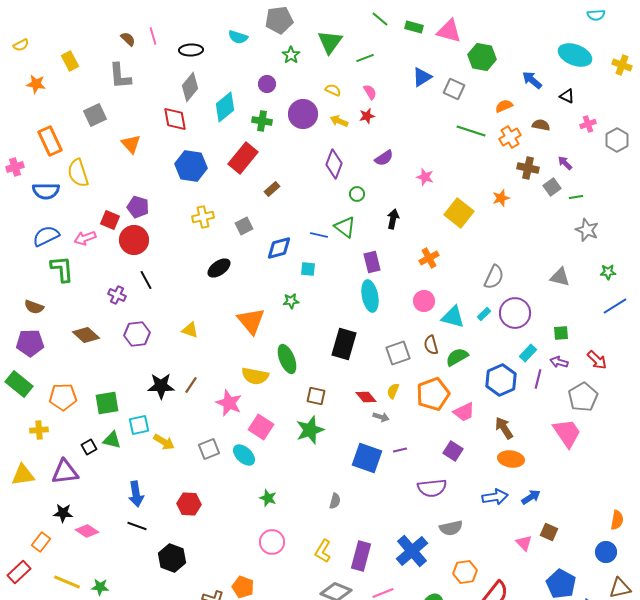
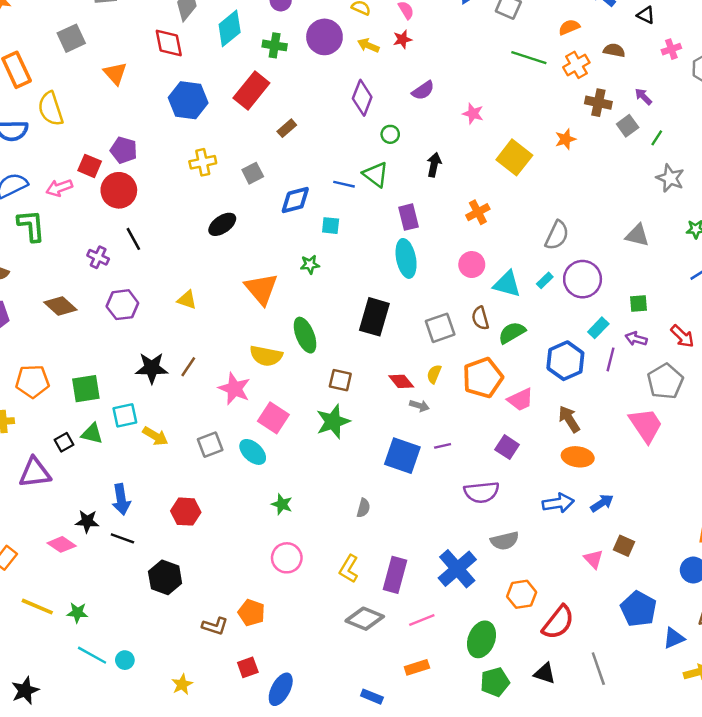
green line: (576, 197) -> (657, 138), turned -48
black star: (63, 513) -> (87, 521), moved

